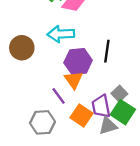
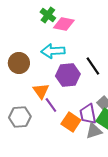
black line: (107, 51) -> (93, 66), turned -42
orange triangle: (73, 80) -> (41, 91), moved
gray hexagon: (42, 122) -> (20, 117), moved

